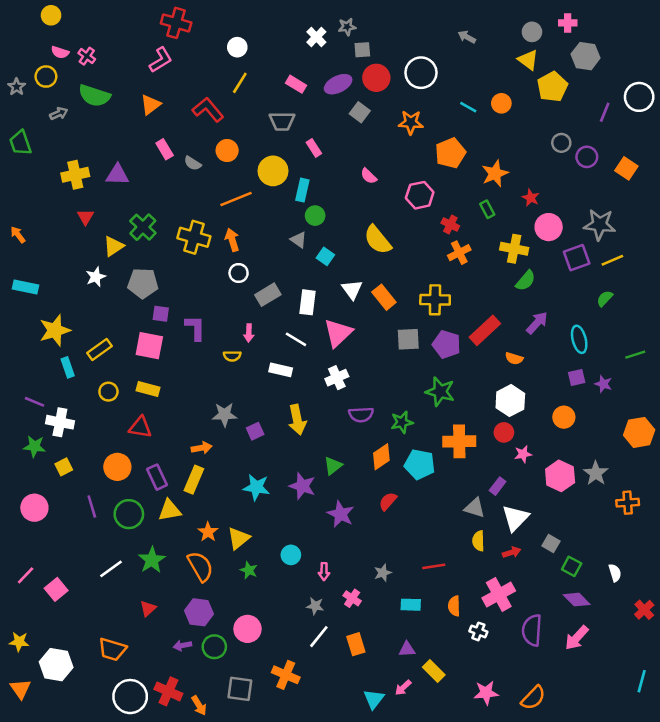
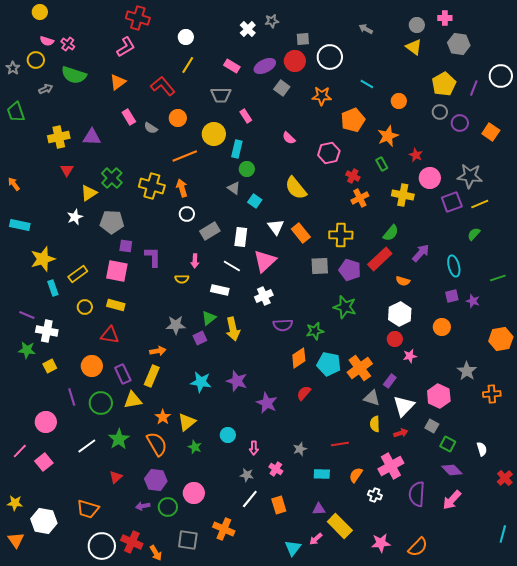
gray square: (362, 50) -> (303, 39), moved
yellow pentagon: (552, 87) -> (444, 84), moved
orange circle: (501, 103) -> (399, 101), moved
green semicircle: (526, 281) -> (391, 233), moved
orange cross: (459, 441) -> (360, 368), moved, turned -35
green triangle: (333, 466) -> (209, 318), moved
pink hexagon: (560, 476) -> (439, 396), moved
pink circle: (34, 508) -> (46, 422), moved
orange semicircle: (454, 606) -> (356, 475), turned 35
yellow rectangle: (434, 671) -> (340, 526), size x1.4

